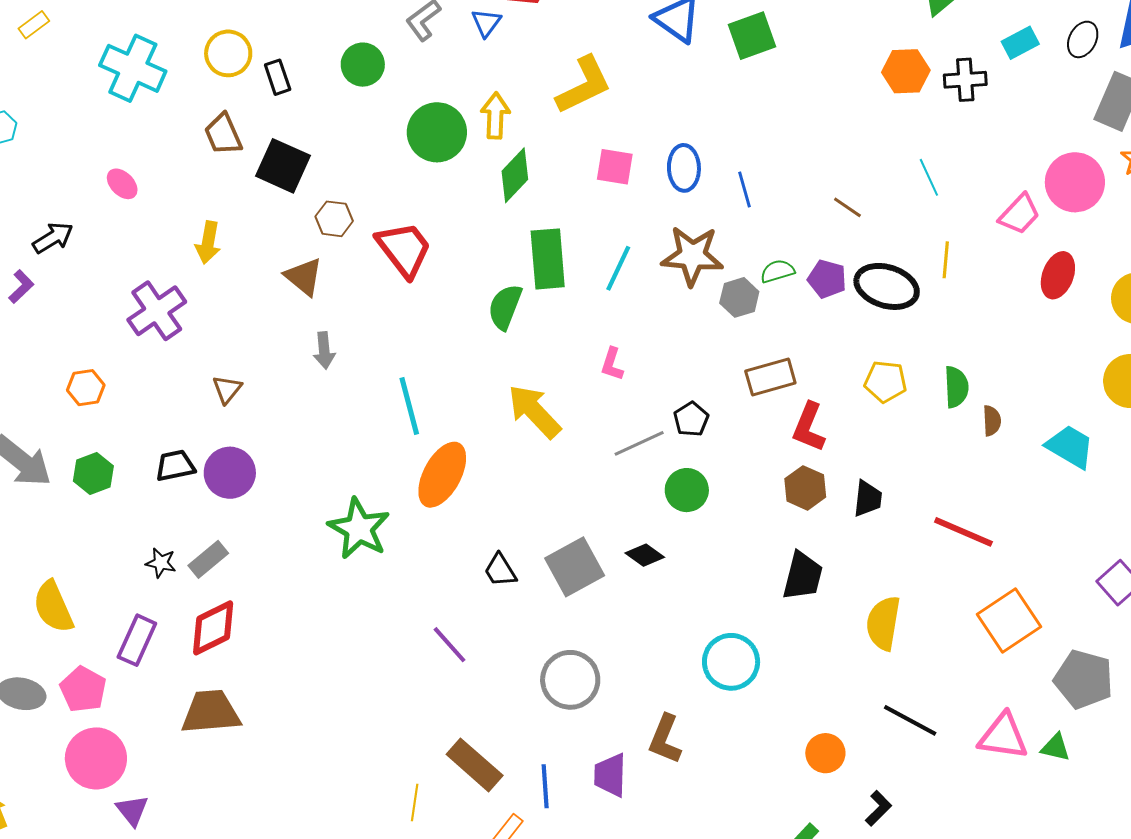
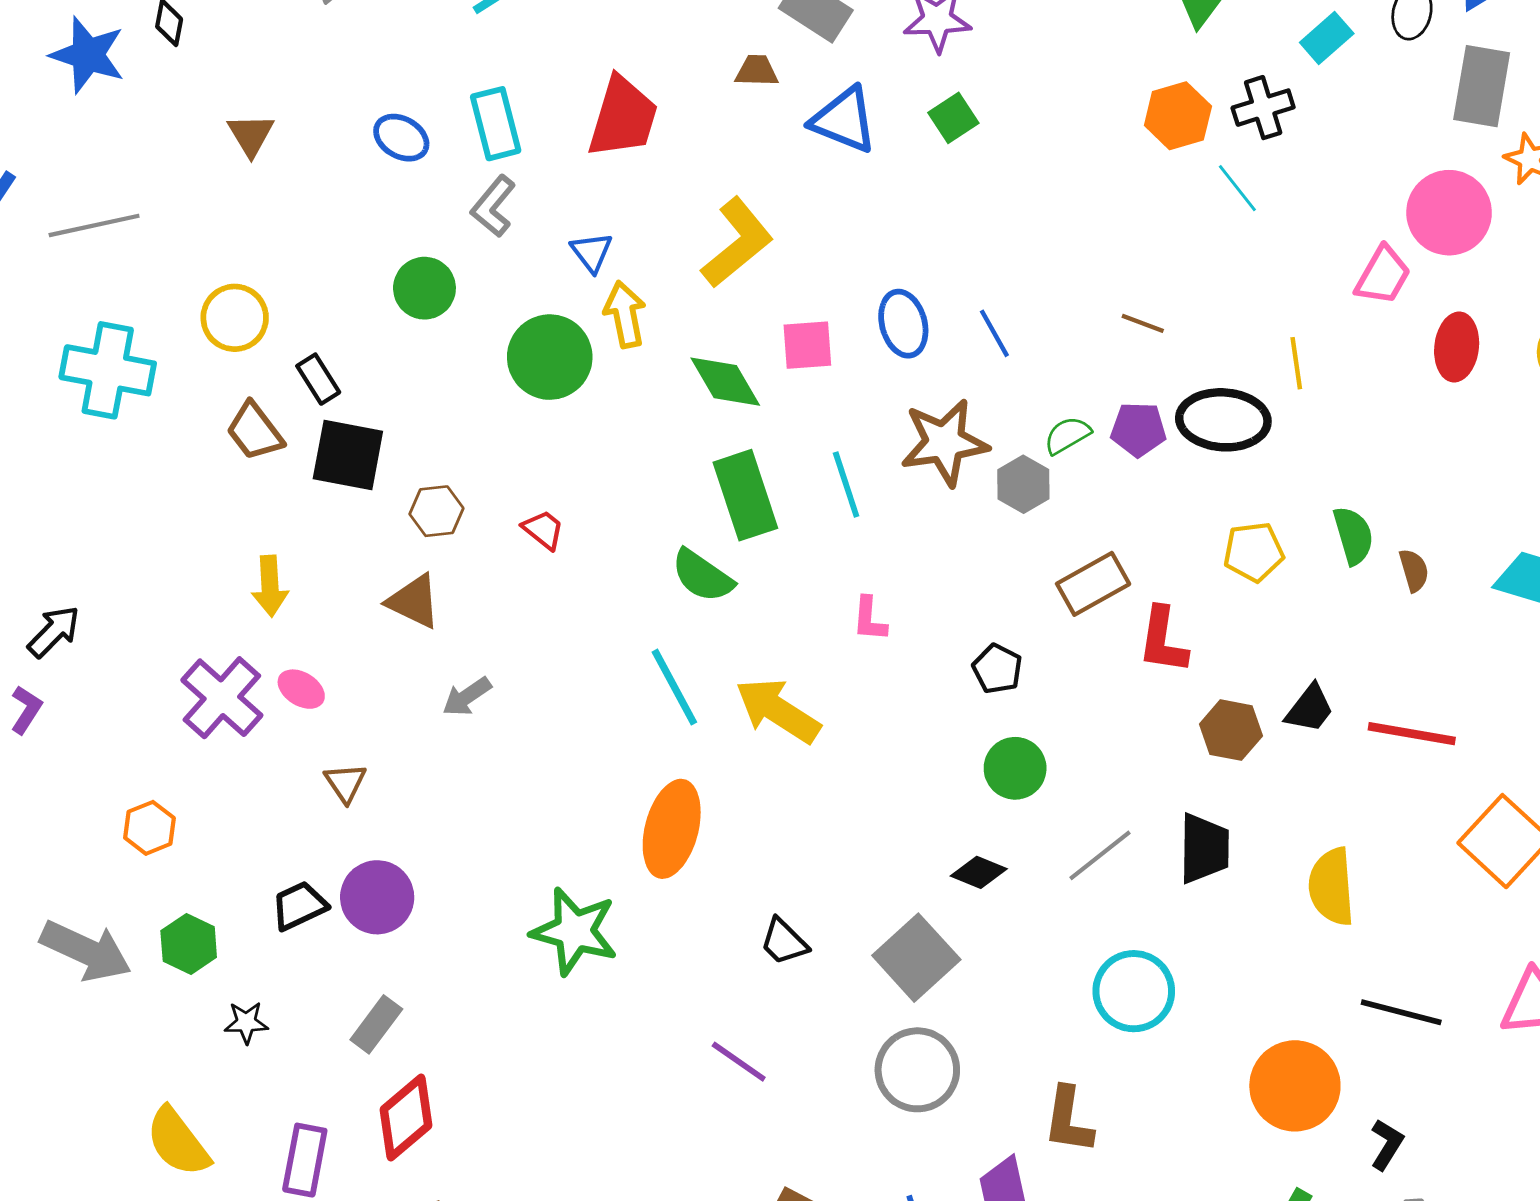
blue triangle: (486, 23) -> (592, 252), moved
green square: (752, 36) -> (953, 118), size x0.7
black rectangle: (278, 77) -> (318, 379), moved
green diamond: (515, 175) -> (725, 382), moved, turned -60
cyan line: (929, 177) -> (1237, 188), moved
pink ellipse: (122, 184) -> (301, 689), moved
red trapezoid: (404, 249) -> (543, 530), size x0.5
cyan line: (618, 268) -> (846, 484), turned -30
green semicircle: (505, 307) -> (702, 576), turned -63
gray arrow: (324, 350) -> (467, 697), turned 75
cyan line: (409, 406) -> (674, 687), moved
gray line: (639, 443) -> (1100, 855), moved
brown hexagon: (805, 488) -> (1231, 730), moved
black trapezoid: (868, 499) -> (1310, 709), moved, turned 45
black star: (161, 563) -> (246, 1023), moved
gray square: (575, 567) -> (916, 958), moved
orange circle: (825, 753) -> (1295, 1086), size x1.6

